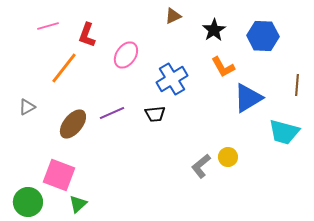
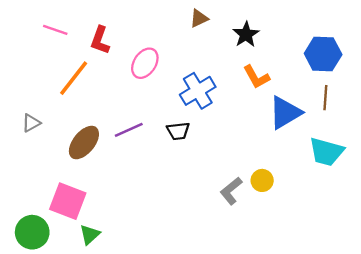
pink line: (48, 26) -> (55, 30), turned 35
blue hexagon: (263, 36) -> (323, 54), moved
brown line: (297, 85) -> (325, 98), moved

